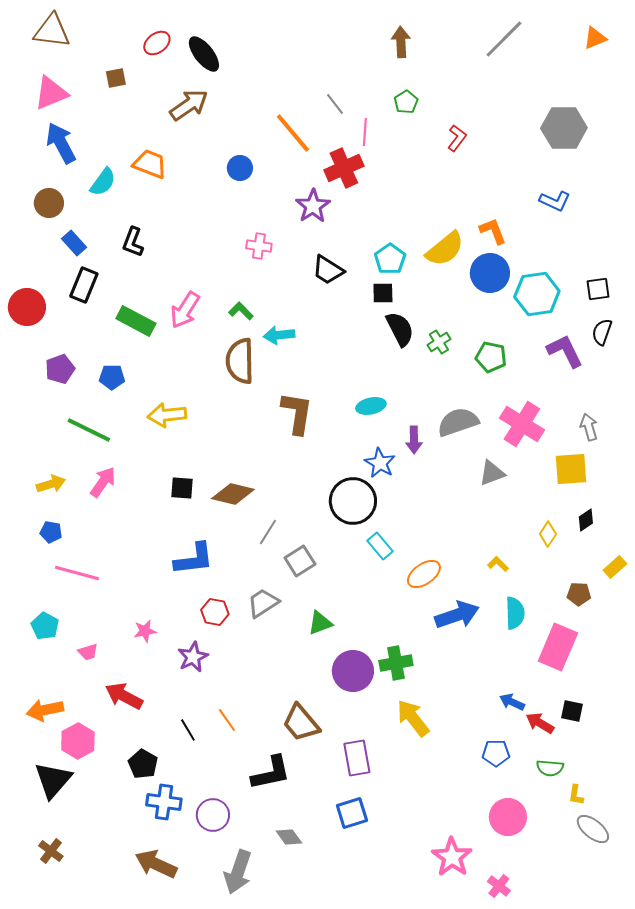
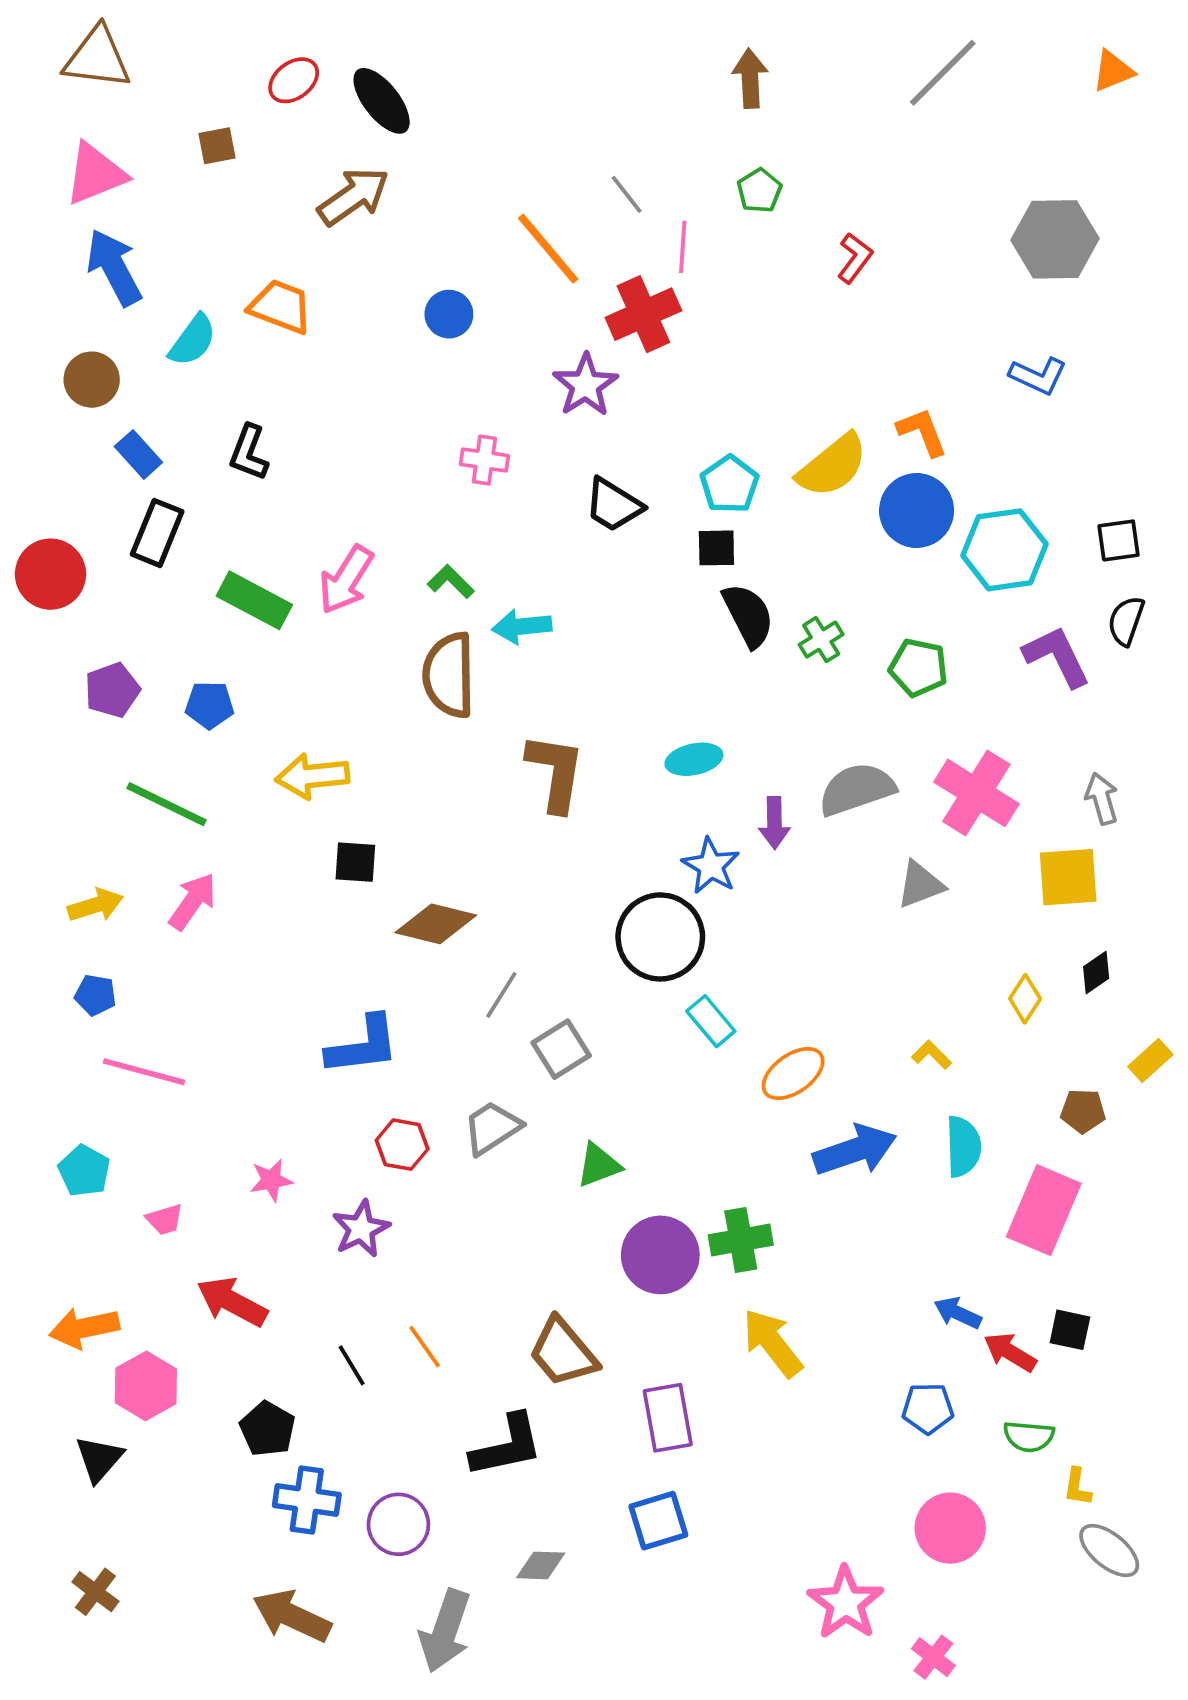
black square: (182, 488) -> (355, 862), moved
black triangle: (53, 780) -> (99, 1459), size x0.7
gray diamond: (289, 837) -> (541, 1565), turned -52

